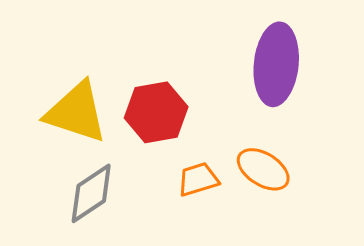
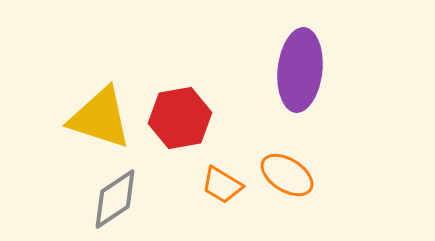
orange trapezoid: (198, 179) -> (222, 185), turned -132

